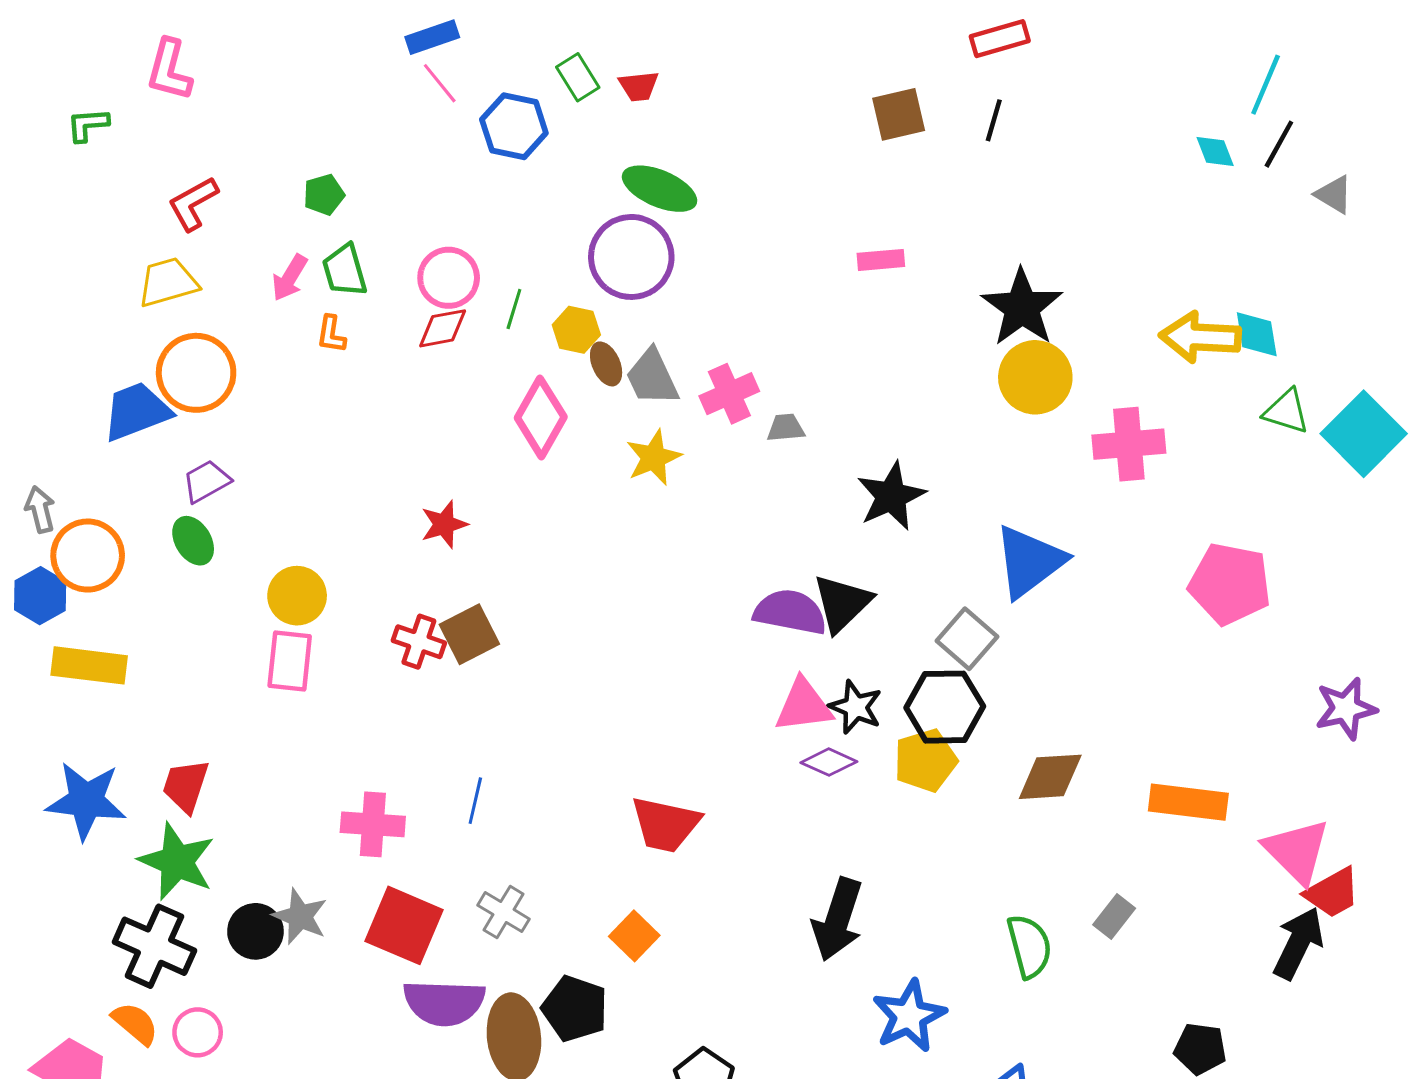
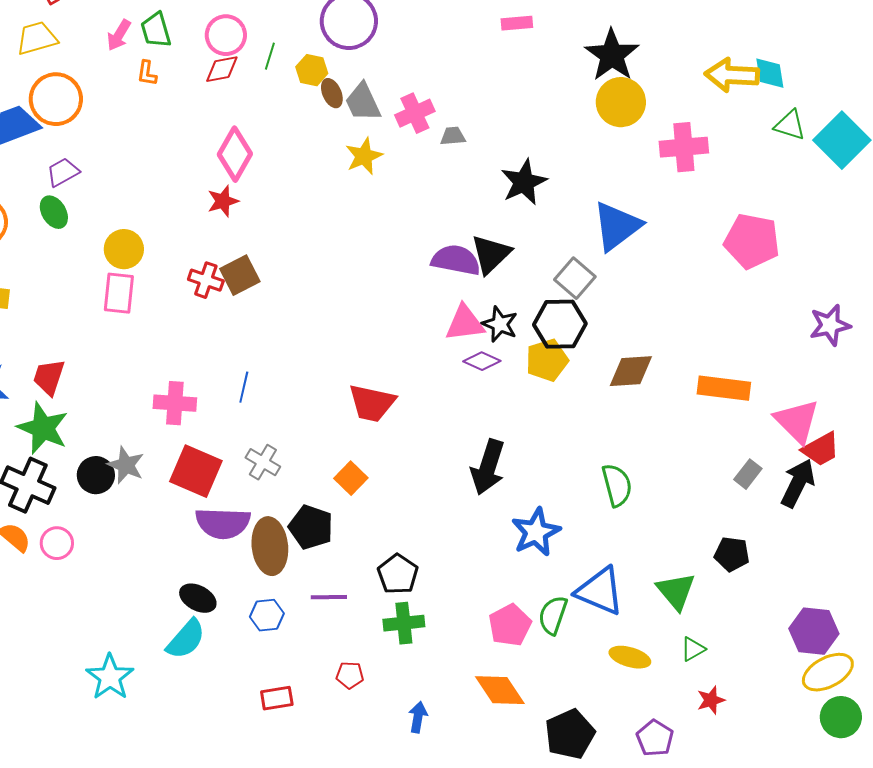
pink diamond: (541, 417) -> (235, 154), moved
gray rectangle: (1114, 916) -> (748, 474), moved

